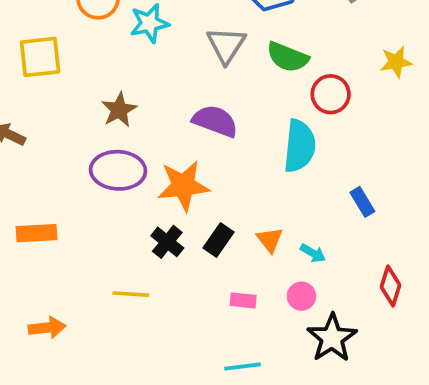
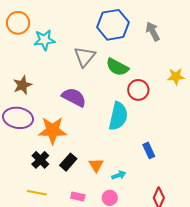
cyan arrow: (313, 253) -> (119, 175), turned -56
yellow line: (131, 294) -> (37, 193), moved

